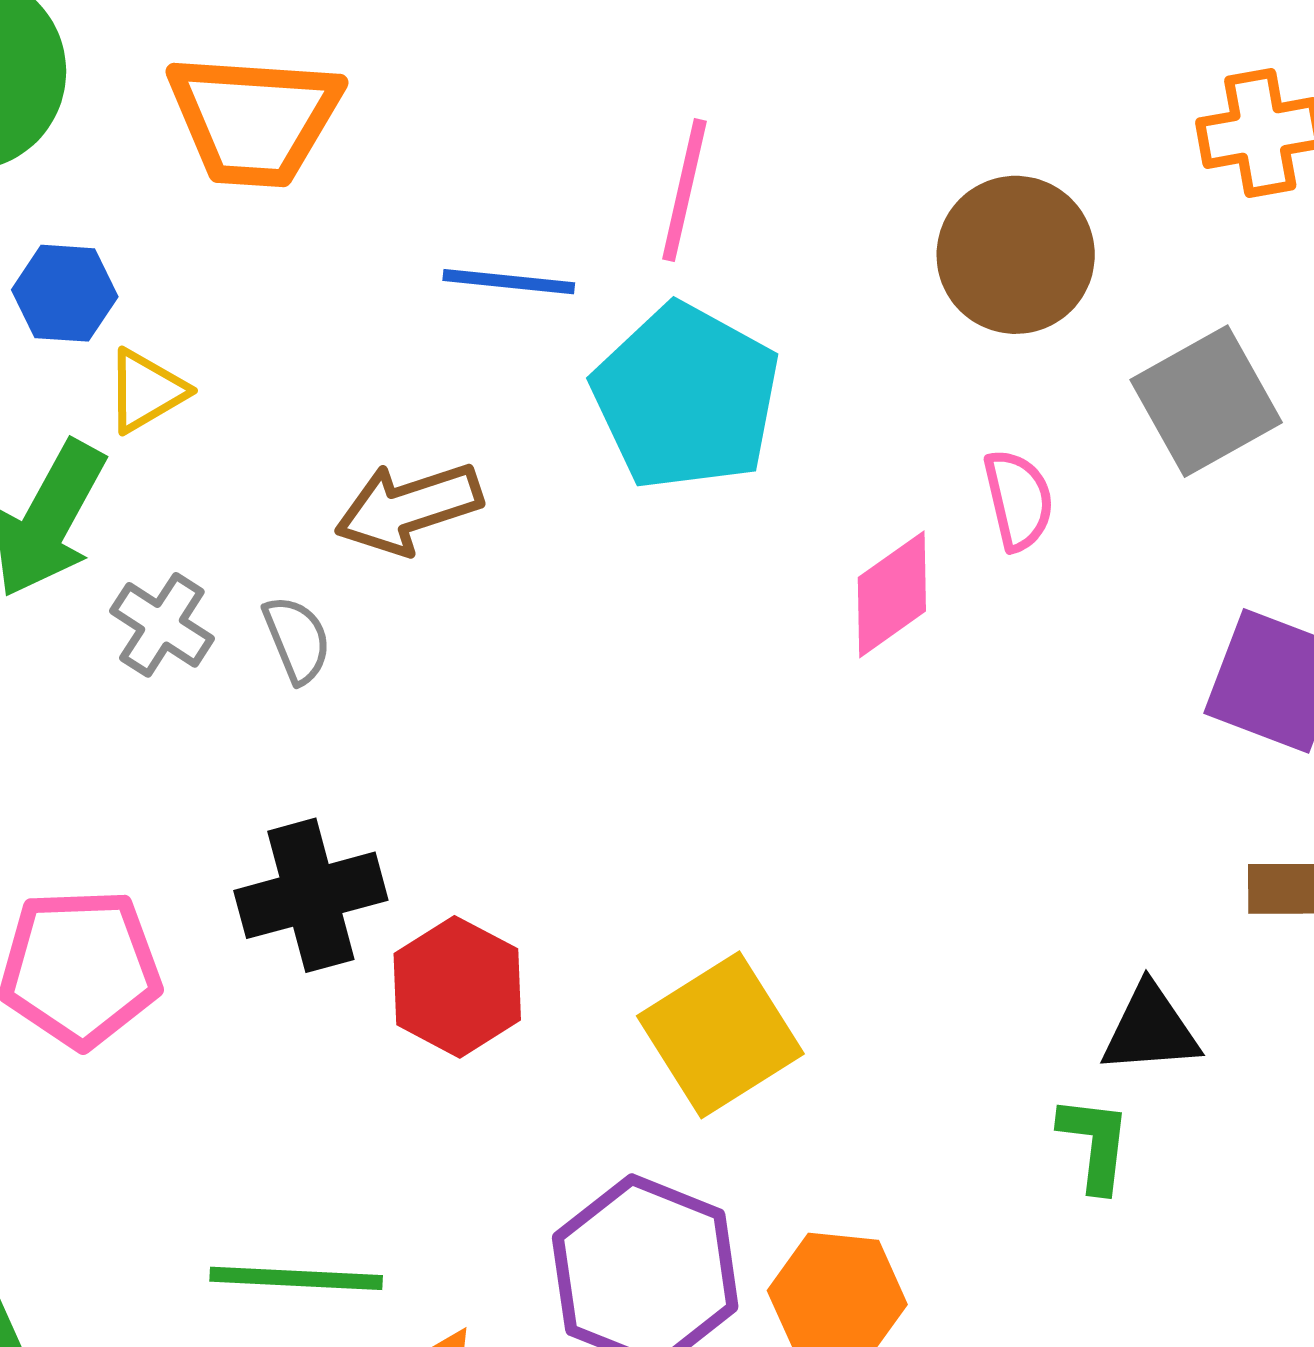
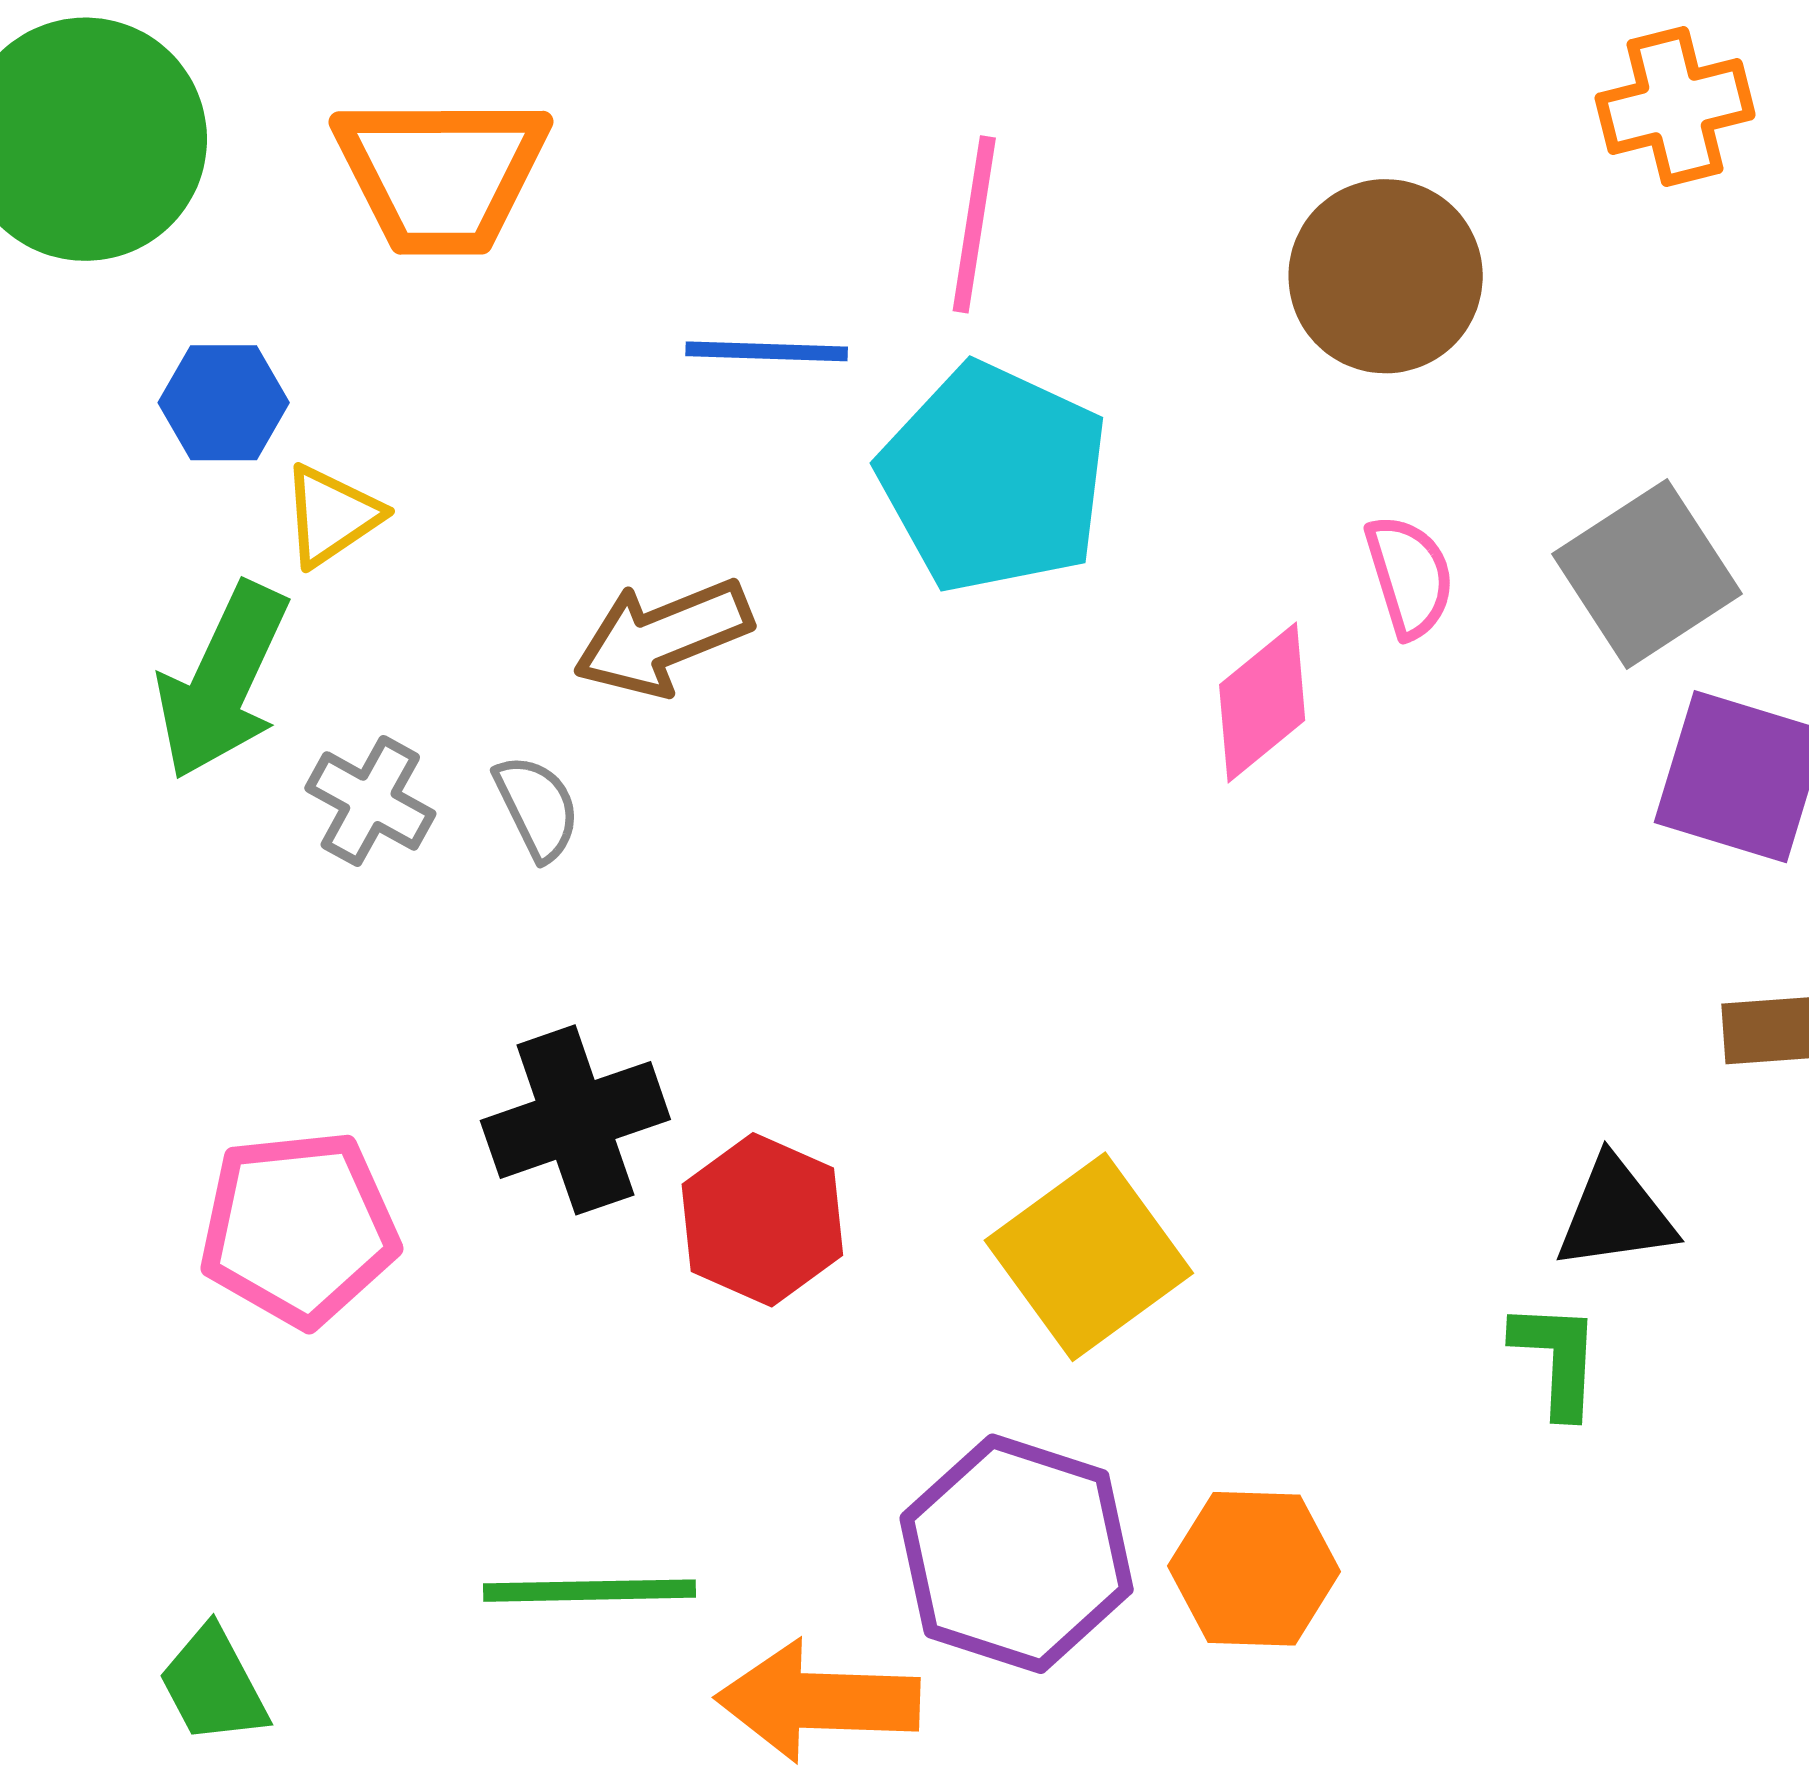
gray square: (1206, 401) -> (1647, 574), moved

